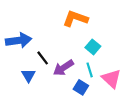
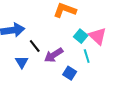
cyan line: (90, 70) -> (87, 56), moved
pink triangle: (111, 79) -> (98, 36), moved

